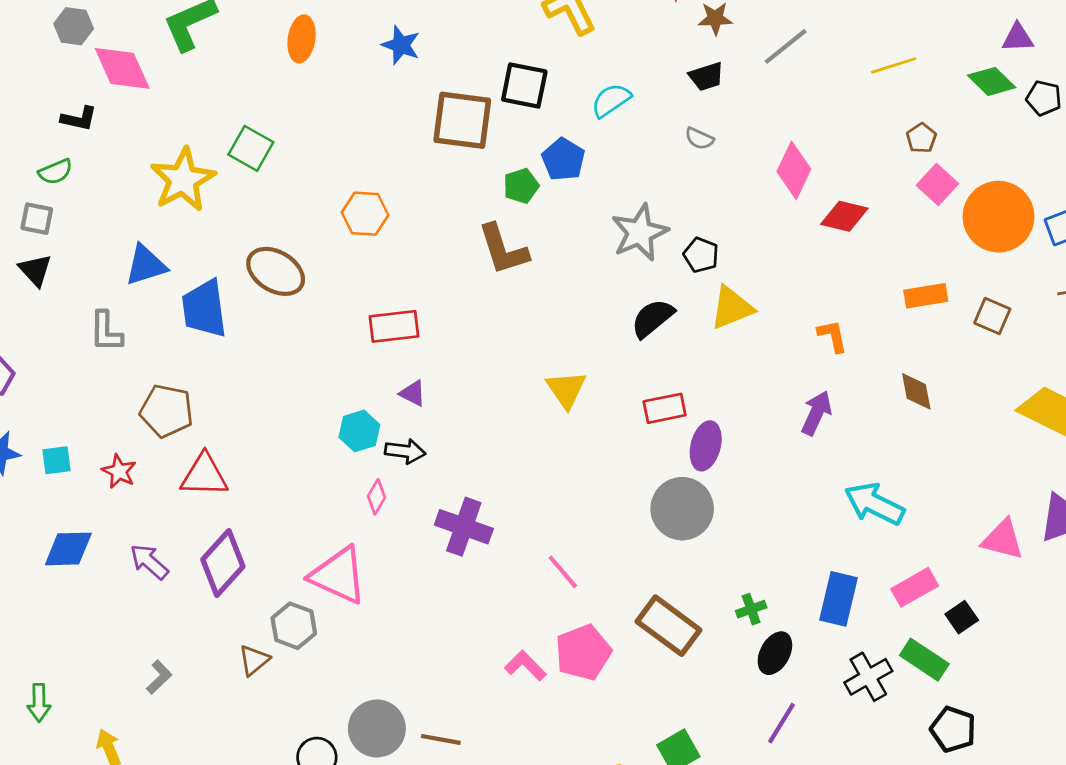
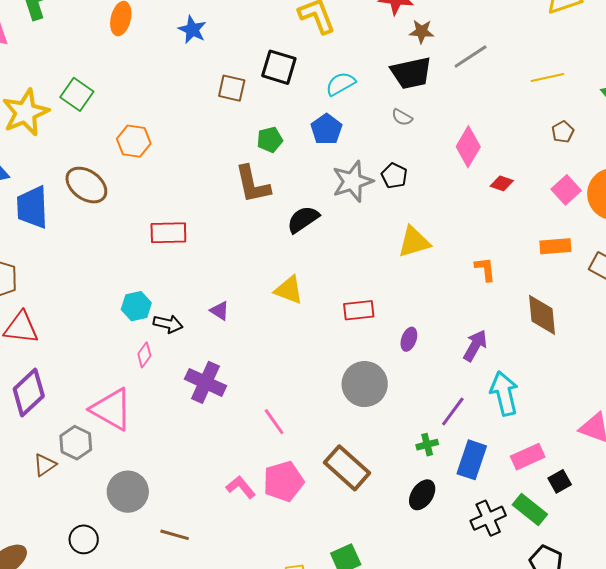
black trapezoid: (706, 76) -> (411, 73), size x1.6
brown square: (462, 120) -> (232, 88), size x0.6
blue pentagon: (563, 159) -> (326, 129), moved
pink square: (937, 185) -> (566, 190), moved
orange hexagon: (365, 214) -> (134, 141), moved
red diamond: (844, 216) -> (502, 183), size x0.7
black pentagon: (701, 255) -> (394, 176), moved
black semicircle: (653, 318) -> (303, 219), moved
yellow triangle: (566, 389) -> (289, 290), turned -40
brown diamond: (916, 391) -> (542, 315), size x1.4
purple triangle: (413, 393) -> (220, 311), moved
purple arrow: (816, 413) -> (475, 346), moved
purple ellipse: (706, 446) -> (409, 339), moved, size x0.7
cyan arrow: (874, 504) -> (504, 393), turned 45
green cross: (751, 609) -> (427, 445), moved
purple line: (782, 723) -> (453, 412), moved
gray circle: (377, 728) -> (128, 492), moved

